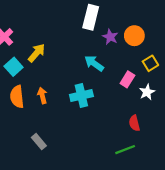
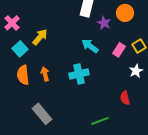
orange circle: (134, 36) -> (125, 13), moved
pink rectangle: (127, 79) -> (119, 50), moved
gray rectangle: (39, 142) -> (42, 114), size x1.5
green line: (125, 150) -> (100, 121), moved

